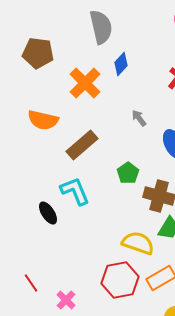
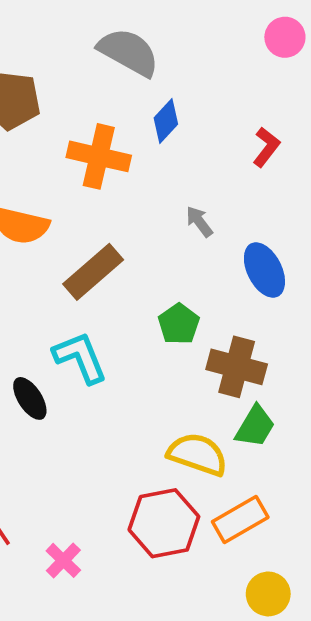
gray semicircle: (101, 27) -> (129, 52), turned -48
orange cross: (85, 83) -> (99, 156), turned -32

